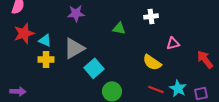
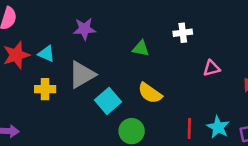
cyan triangle: (45, 40) -> (46, 54), moved
yellow semicircle: (152, 62) -> (150, 93), moved
red line: (156, 89) -> (189, 128), turned 70

